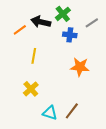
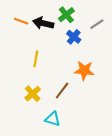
orange line: (20, 30) -> (21, 21), moved, turned 56
blue cross: (70, 35) -> (74, 37), turned 32
brown line: (72, 111) -> (62, 91), moved

